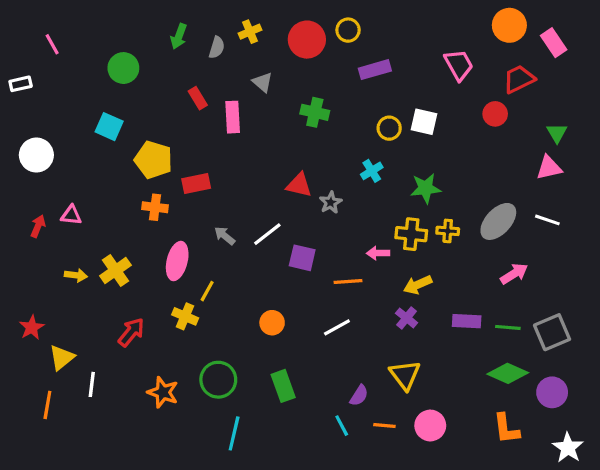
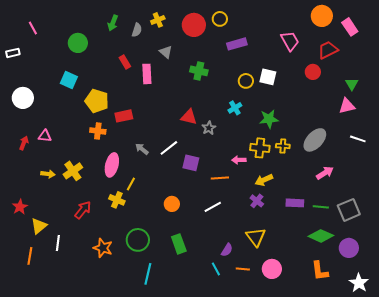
white line: (547, 220) -> (358, 139), moved

